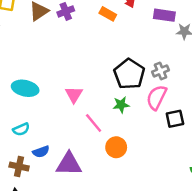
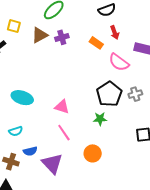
pink triangle: (74, 95) -> (62, 107), turned -49
pink semicircle: (157, 97) -> (119, 62), moved, turned -85
pink line: (94, 123) -> (64, 133), moved
purple triangle: (69, 164) -> (52, 164), turned 40

